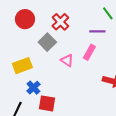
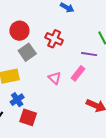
red cross: (60, 22) -> (54, 39), turned -30
gray square: (47, 42) -> (27, 52), moved

